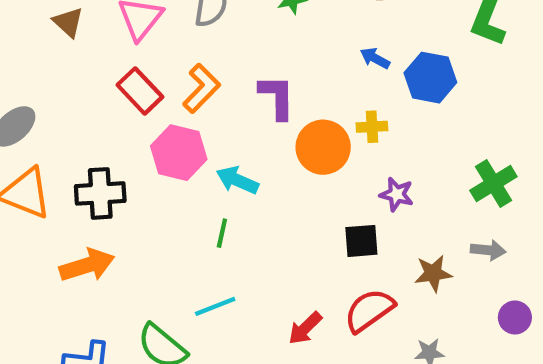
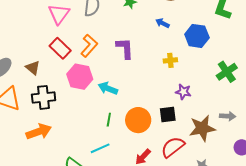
brown triangle: (68, 22) -> (33, 68), moved
blue arrow: (375, 58) -> (162, 23), moved
orange circle: (323, 147) -> (138, 120), moved
green cross: (493, 183) -> (227, 72), moved
green line: (222, 233) -> (109, 120), moved
brown star: (433, 273) -> (202, 128), size x1.5

